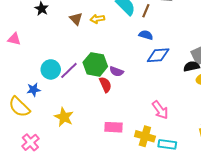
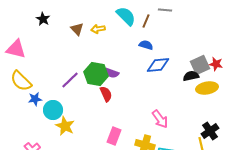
pink triangle: (14, 39) -> (16, 49), size x1.5
cyan circle: (51, 69) -> (53, 110), moved
purple semicircle: (117, 71) -> (112, 73), moved
yellow semicircle: (19, 107) -> (21, 81), moved
pink rectangle: (114, 127) -> (114, 136), turned -72

